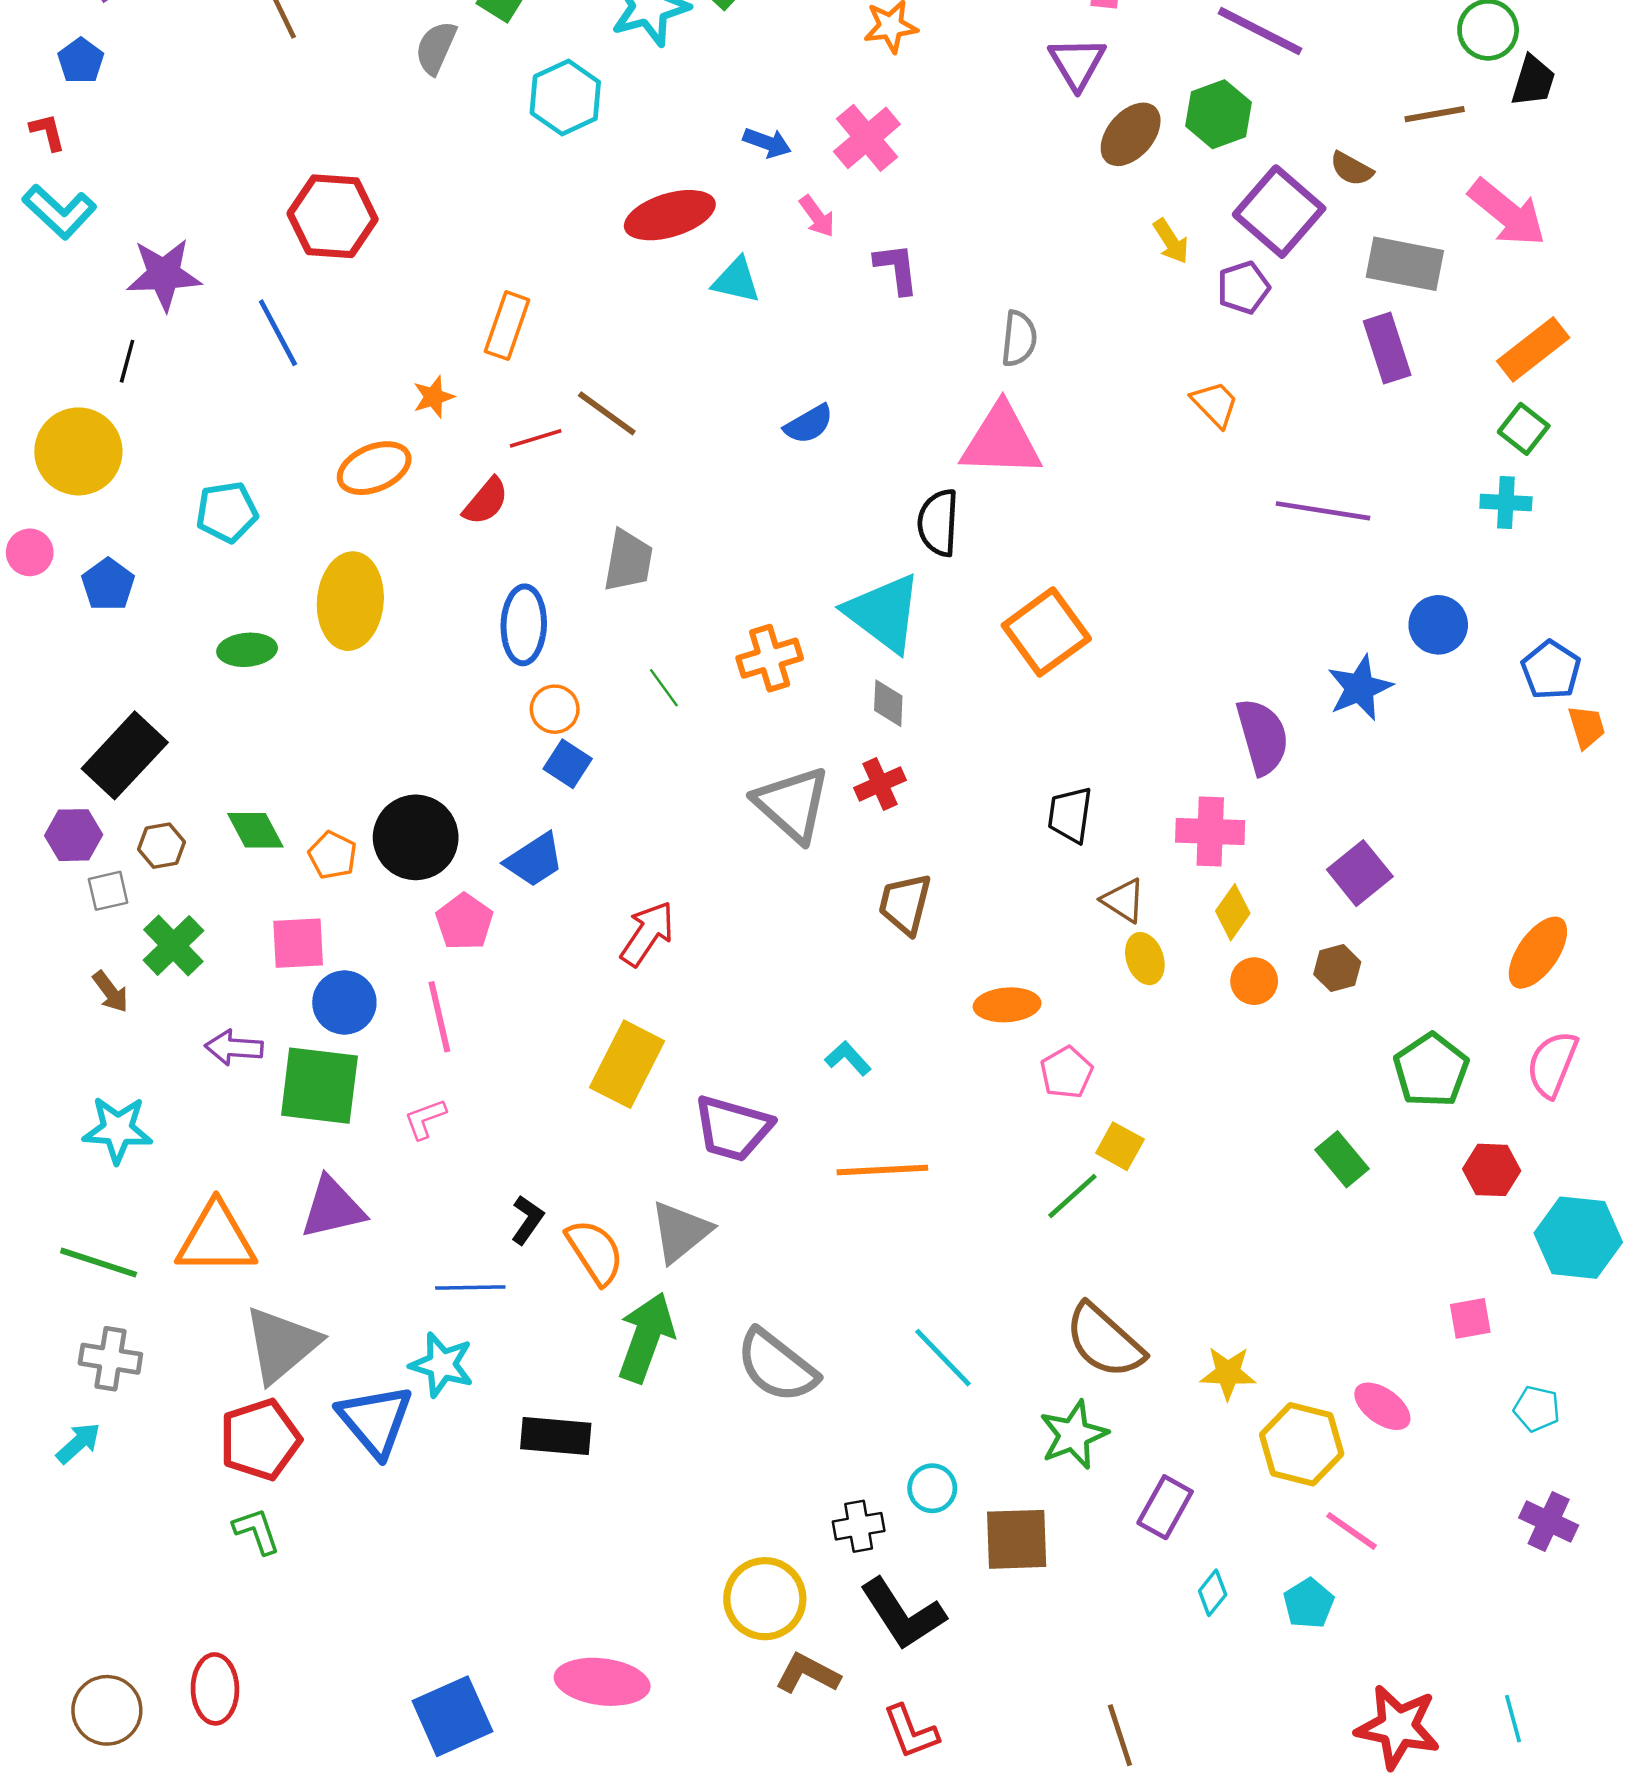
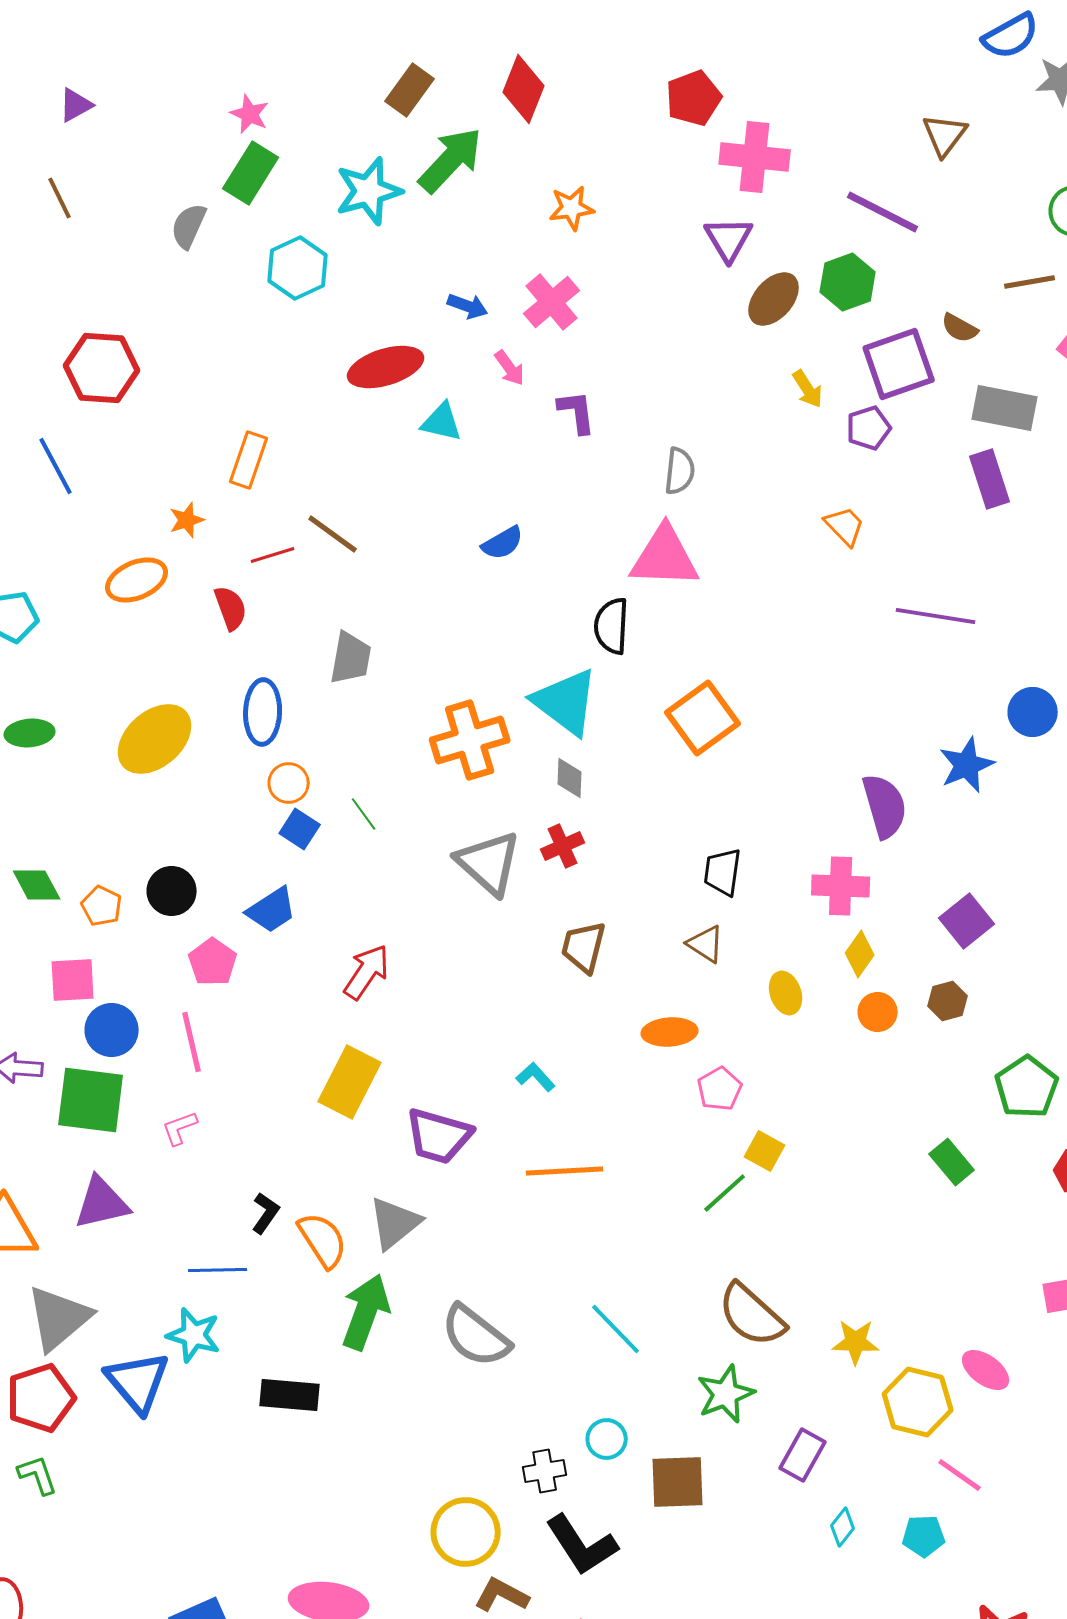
purple square: (1279, 212) -> (899, 364), turned 30
red semicircle: (486, 501) -> (231, 608), turned -60
yellow ellipse: (350, 601) -> (155, 739), moved, turned 44
orange cross: (770, 658) -> (470, 740), size x1.4
green line: (664, 688) -> (364, 814), moved
black circle: (416, 837) -> (172, 891), size x0.7
brown triangle: (1123, 900) -> (706, 944), moved
cyan pentagon: (1309, 1603) -> (924, 1536), turned 30

